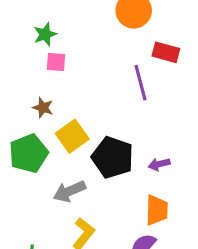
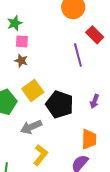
red rectangle: (166, 52) -> (95, 35), turned 30
brown star: (43, 108) -> (21, 61), moved
purple arrow: (159, 164) -> (95, 101), moved, turned -56

